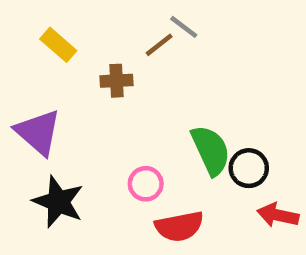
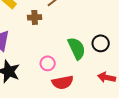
black circle: (249, 168) -> (101, 43), moved

